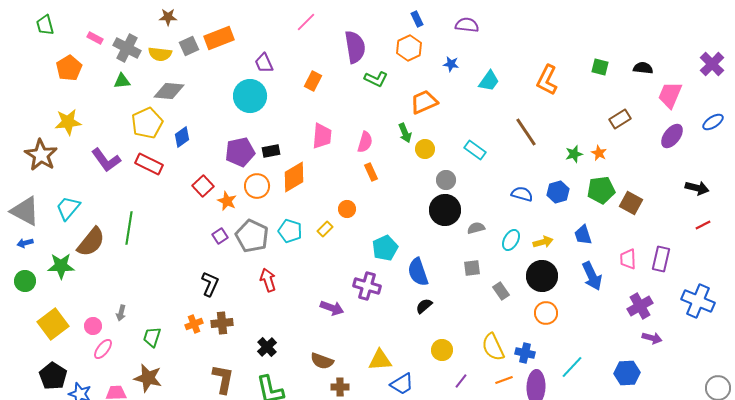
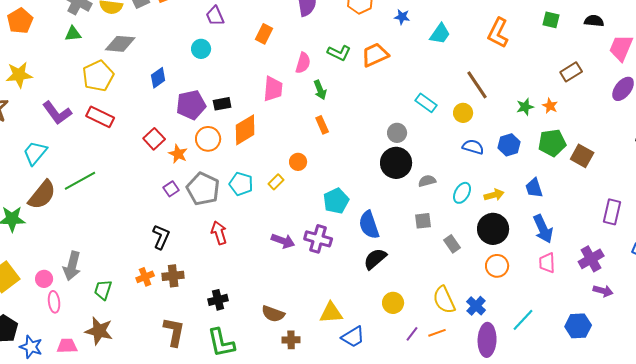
green L-shape: (376, 79) -> (339, 53), moved
cyan circle: (250, 96) -> (201, 49), size x0.6
green arrow: (405, 133) -> (320, 90), moved
blue diamond: (182, 137) -> (158, 78), moved
pink semicircle: (365, 142) -> (303, 63), moved
yellow circle: (425, 149) -> (463, 113), moved
cyan trapezoid: (68, 208) -> (35, 153), moved
green line: (129, 228) -> (80, 181), turned 52
pink trapezoid: (628, 259) -> (547, 263), moved
black semicircle: (424, 306) -> (375, 259), size x1.4
purple arrow: (332, 308) -> (283, 241), moved
gray arrow: (121, 313) -> (72, 266), size x1.8
black cross: (267, 347) -> (218, 300), turned 30
pink ellipse: (103, 349) -> (54, 302), turned -45
blue cross: (525, 353) -> (476, 306), turned 30
orange line: (504, 380) -> (437, 333), moved

